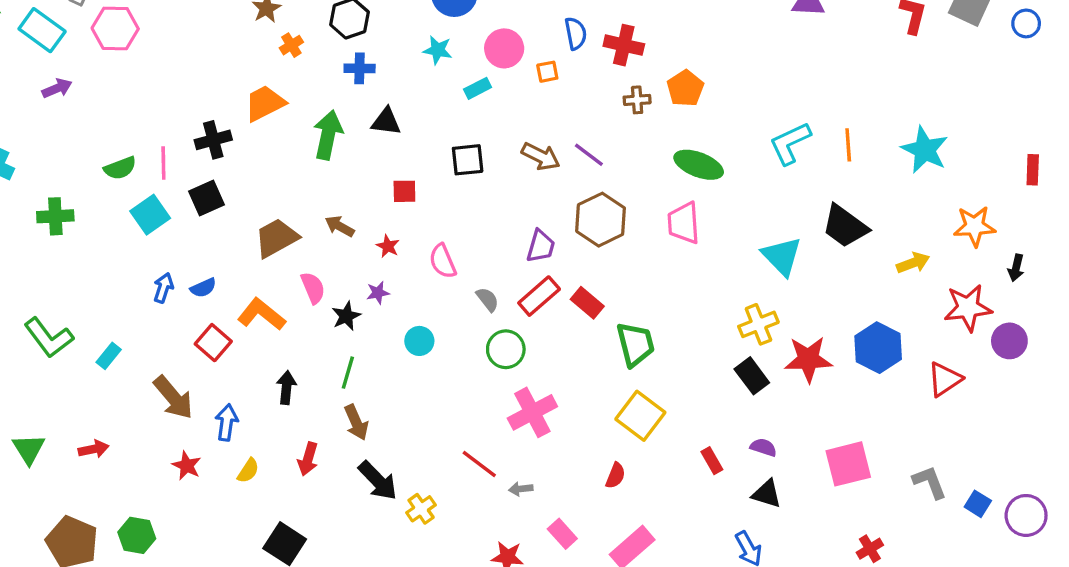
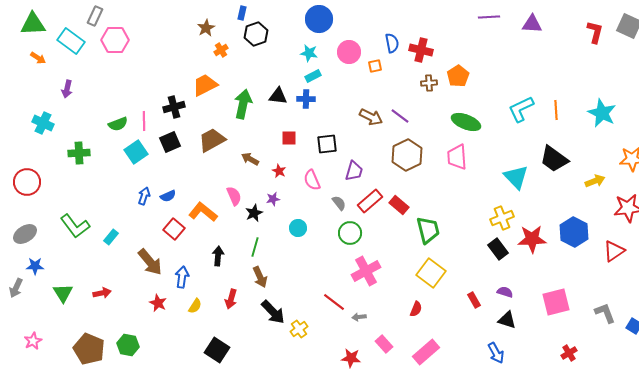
blue cross: (360, 68) -> (306, 99), moved
purple arrow: (57, 88) -> (67, 89), moved, turned 126
cyan rectangle: (478, 88) -> (313, 76), moved
black square: (468, 160) -> (327, 144), moved
brown trapezoid: (276, 238) -> (212, 140), moved
purple trapezoid: (541, 246) -> (354, 171), moved

